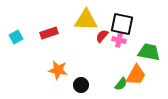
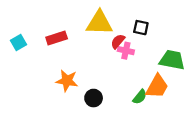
black square: (122, 24) -> (141, 28), size x0.6
pink cross: (119, 40) -> (126, 51), moved

